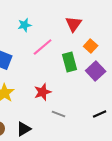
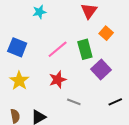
pink line: (43, 47) -> (58, 49), moved
purple square: (96, 71) -> (101, 70), moved

